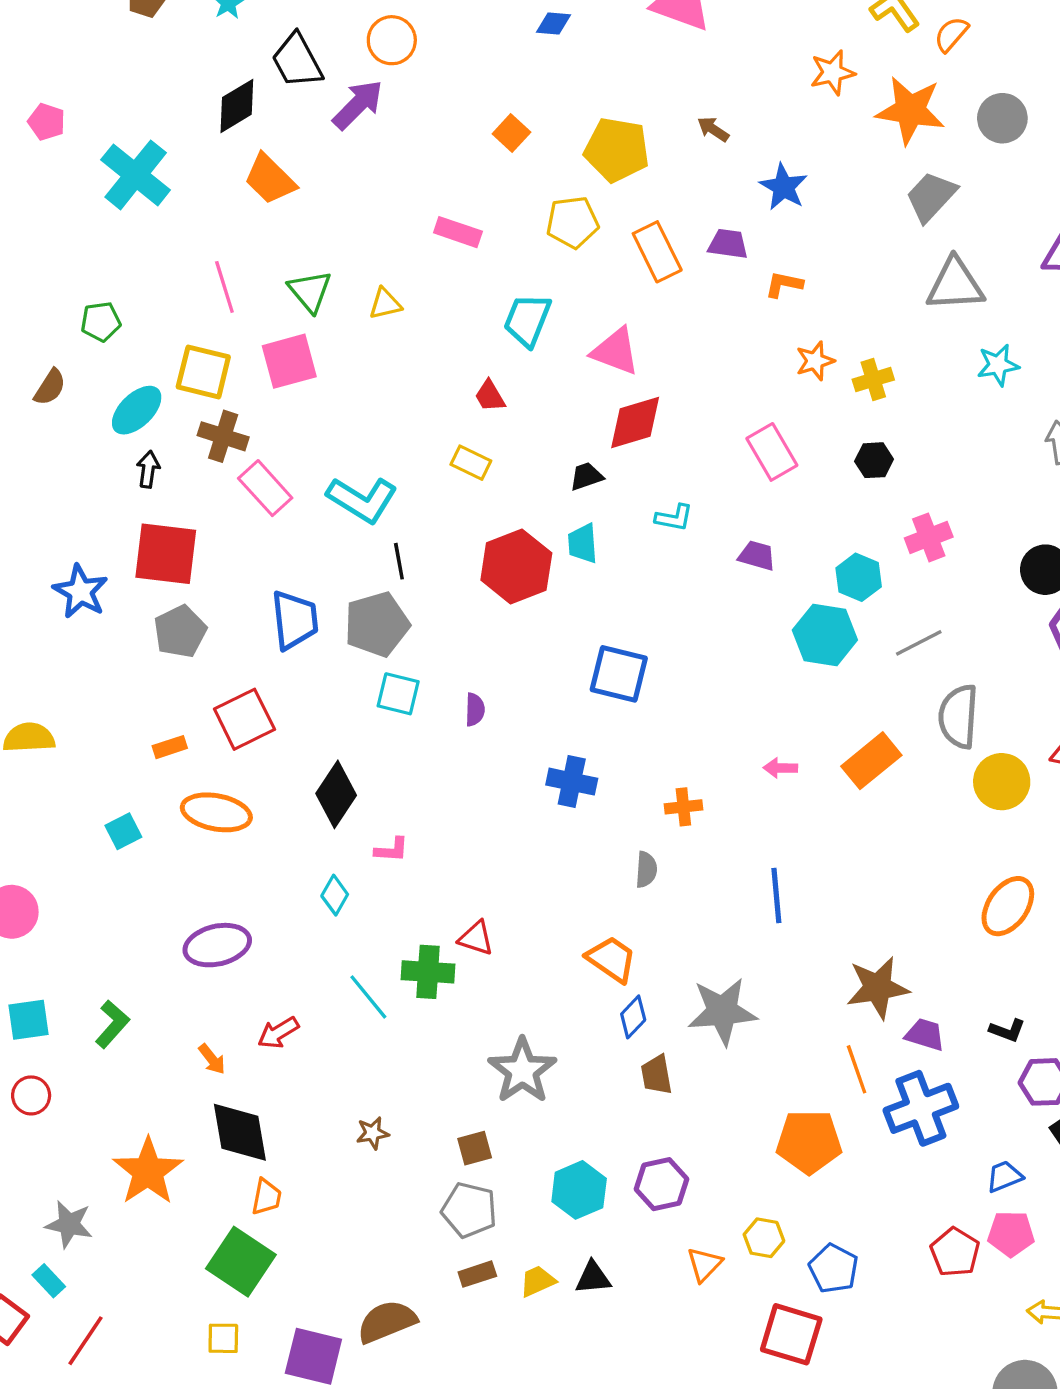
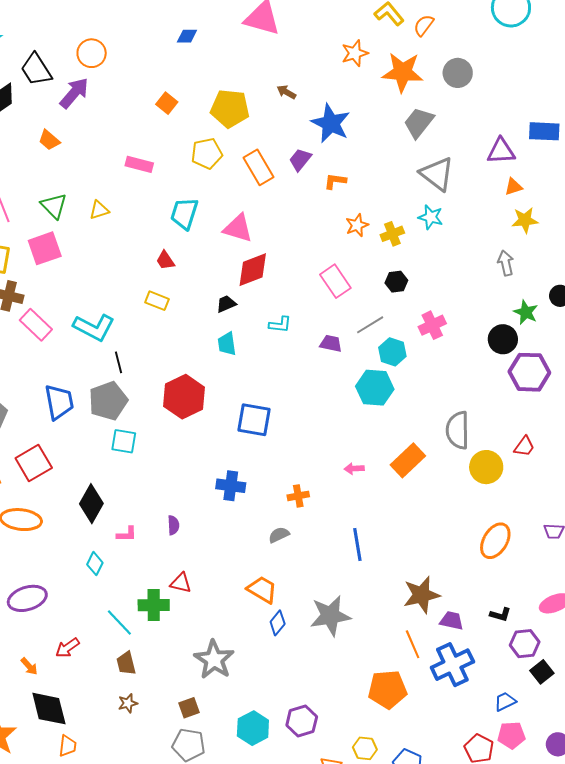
orange trapezoid: (270, 179) -> (49, 140), moved, size x0.7
blue star: (784, 187) -> (331, 123), size x1.4
purple trapezoid: (728, 244) -> (300, 160), turned -55
gray triangle: (955, 285) -> (437, 174), turned 45
cyan star: (998, 365) -> (431, 217), moved, turned 30
red hexagon: (516, 567) -> (184, 397), moved
gray line: (919, 643) -> (370, 325), moved
purple semicircle: (475, 710) -> (173, 525), moved
gray semicircle: (646, 870) -> (279, 535), turned -115
brown trapezoid: (657, 1075) -> (126, 663), moved

